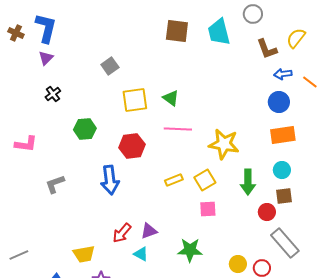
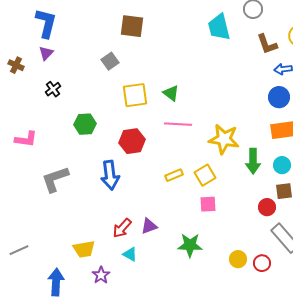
brown square: (177, 31) -> (132, 26), moved
brown cross: (16, 33) -> (16, 65), moved
green arrow: (248, 182) -> (253, 161), moved
gray L-shape: (55, 184) -> (55, 179), size x1.4
cyan triangle: (141, 254) -> (130, 254), moved

